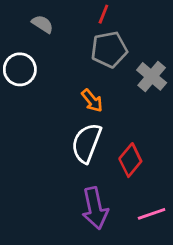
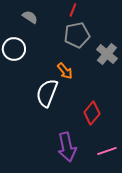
white semicircle: (86, 143) -> (47, 93), moved

